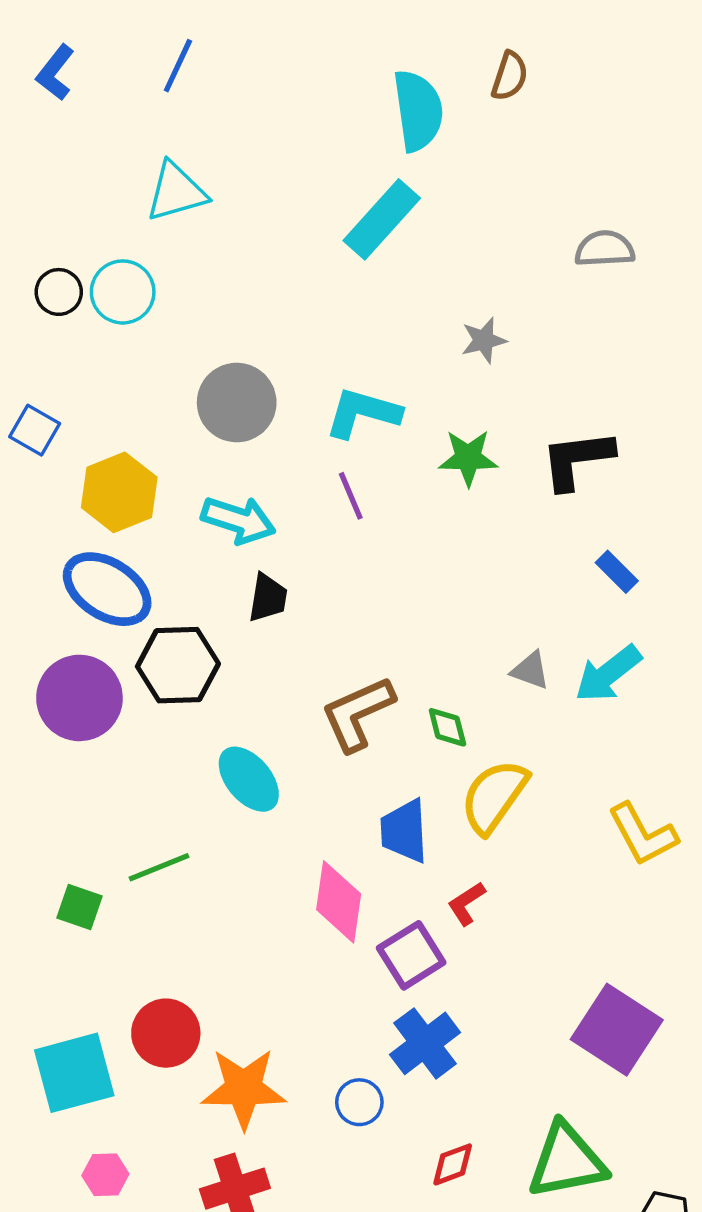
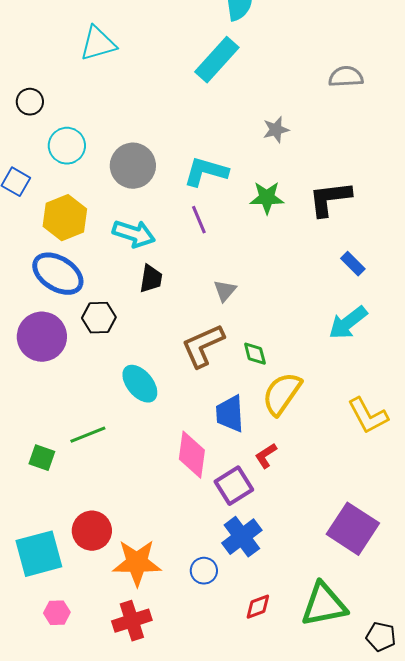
cyan circle: (123, 292) -> (67, 146), moved
black hexagon: (178, 665) -> (99, 318), size x0.7
gray triangle: (530, 670) -> (225, 291), moved, turned 50

